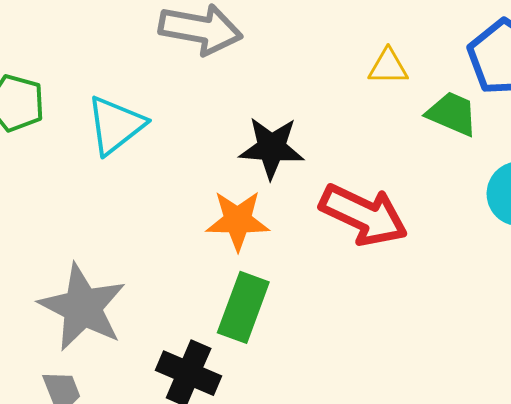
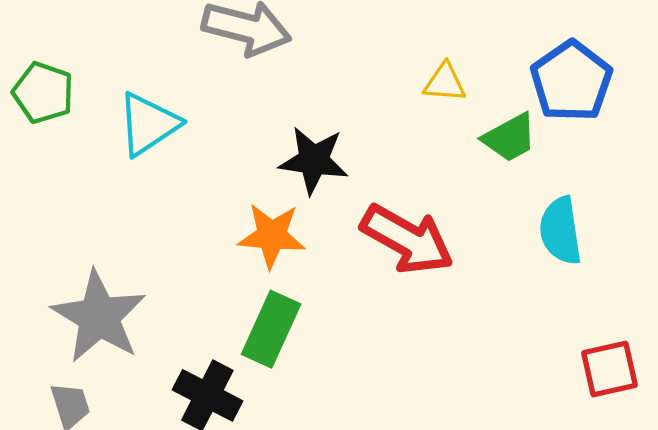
green trapezoid: (452, 114) -> (510, 138), turned 124

